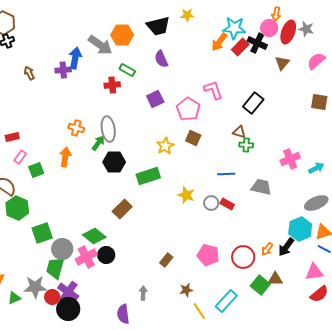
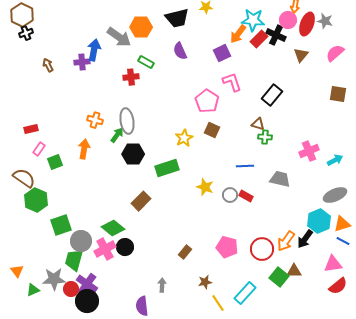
purple square: (155, 99) -> (222, 53), moved
orange arrow: (267, 249) -> (286, 241), size x1.5

